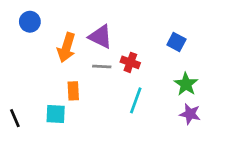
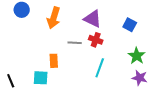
purple triangle: (100, 37) -> (93, 19), moved
orange arrow: (66, 47) -> (54, 18), moved

